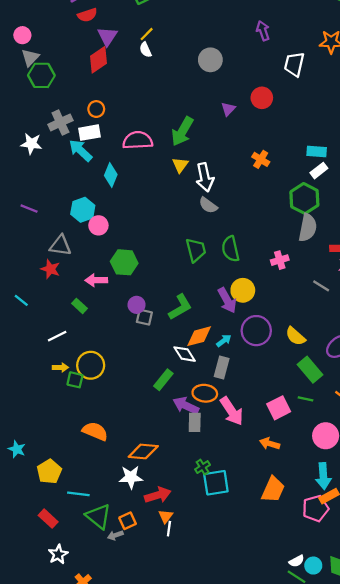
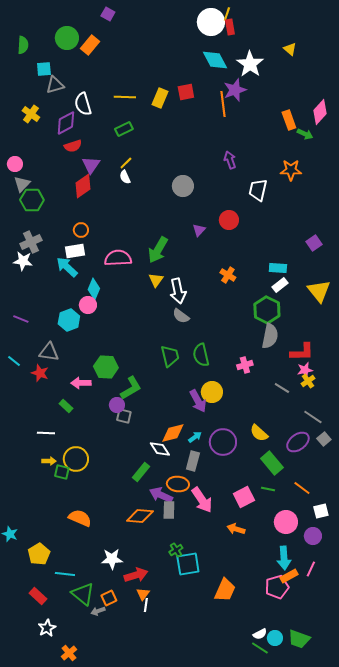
gray cross: (60, 122) -> (31, 242), moved
pink circle: (98, 225) -> (88, 305), moved
cyan line: (21, 300) -> (14, 361), moved
green L-shape: (180, 307) -> (131, 388), moved
purple circle: (256, 331) -> (223, 442), moved
white line: (57, 336) -> (46, 433), turned 30
orange diamond: (143, 451) -> (140, 516), moved
orange trapezoid: (273, 489) -> (225, 590), moved

